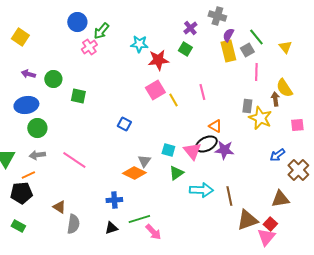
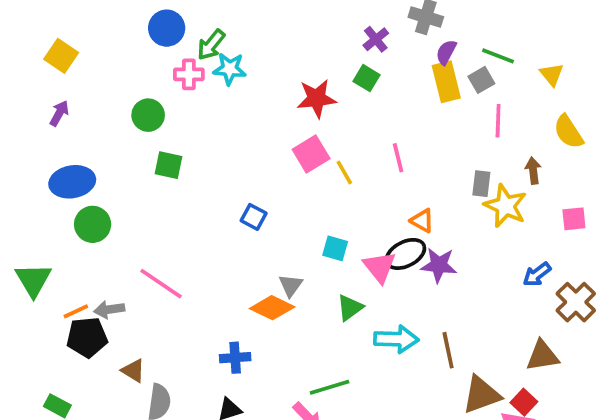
green line: (256, 37) -> (498, 56), turned -30
cyan star: (139, 44) -> (230, 69), moved
pink cross: (89, 47) -> (189, 74), turned 35
purple arrow: (28, 74) -> (59, 113), moved, turned 104
green circle: (53, 79) -> (148, 115), moved
yellow semicircle: (284, 88) -> (568, 132), moved
cyan square: (168, 150) -> (335, 248), moved
gray arrow: (37, 155) -> (109, 310), moved
black pentagon: (21, 193) -> (87, 337), moved
green line: (139, 219) -> (330, 387), moved

